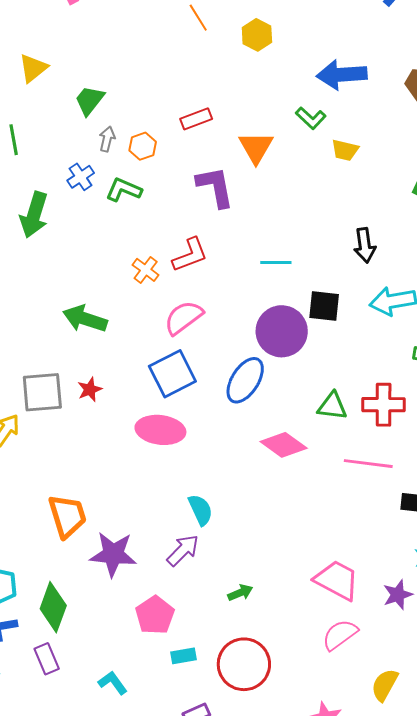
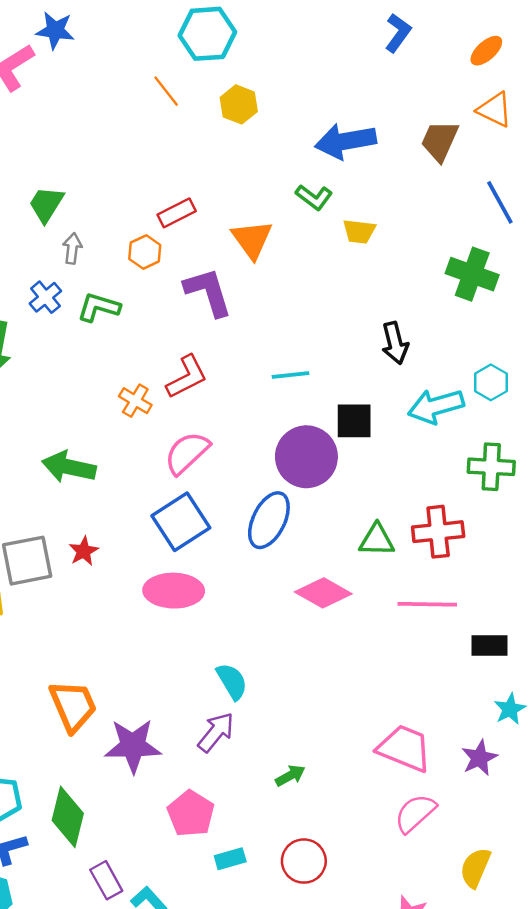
orange hexagon: (143, 146) -> (145, 252), moved
purple rectangle: (47, 659) -> (106, 880), moved
red circle: (244, 664) -> (304, 861), size x0.7

